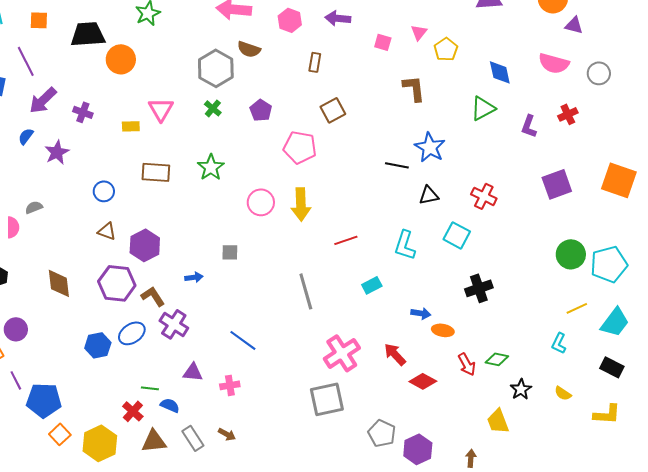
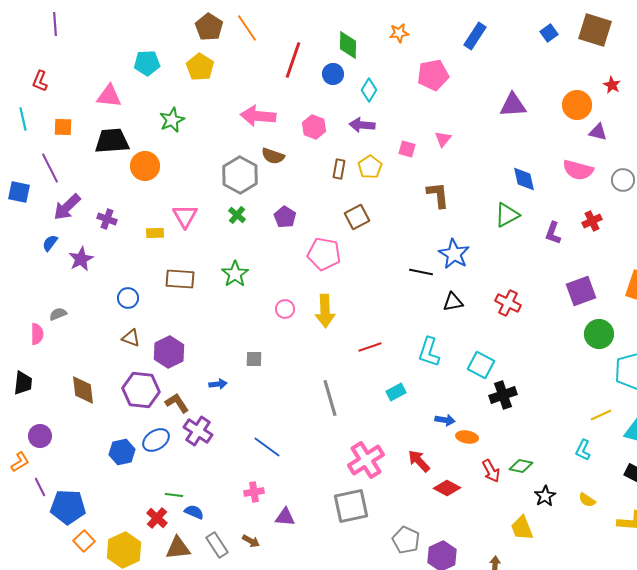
yellow pentagon: (446, 49) -> (370, 167), moved
pink circle: (261, 202) -> (285, 309), size x0.7
cyan square: (457, 235) -> (481, 365), moved
green circle: (571, 254) -> (599, 334), moved
purple triangle: (193, 372) -> (285, 517), moved

